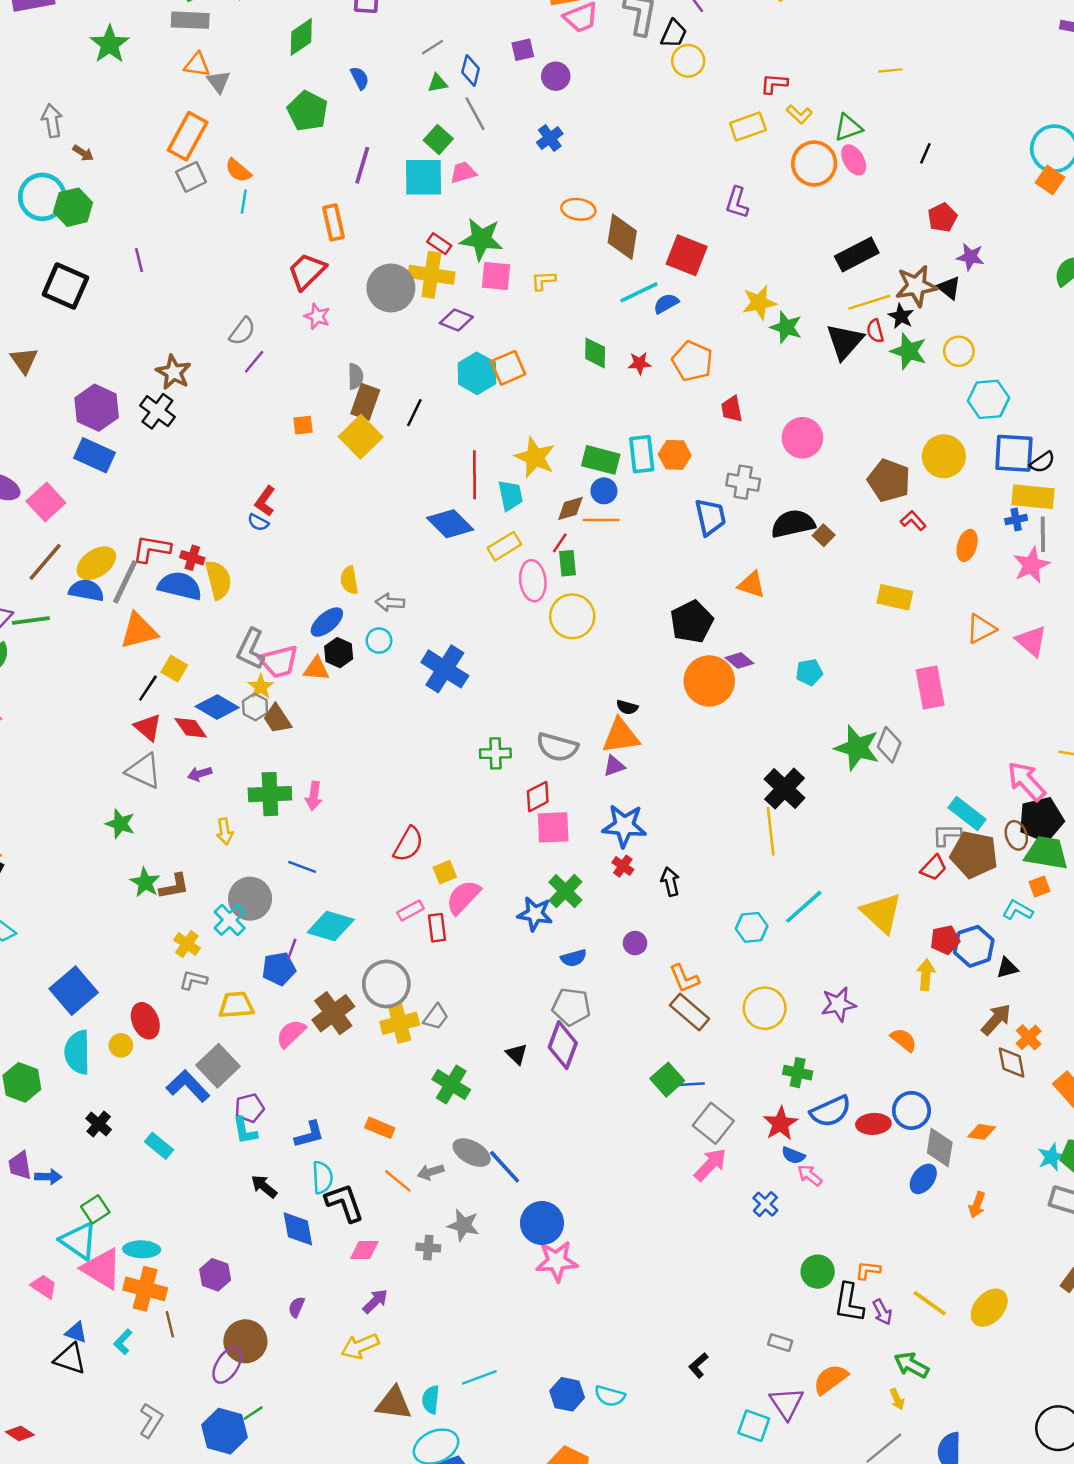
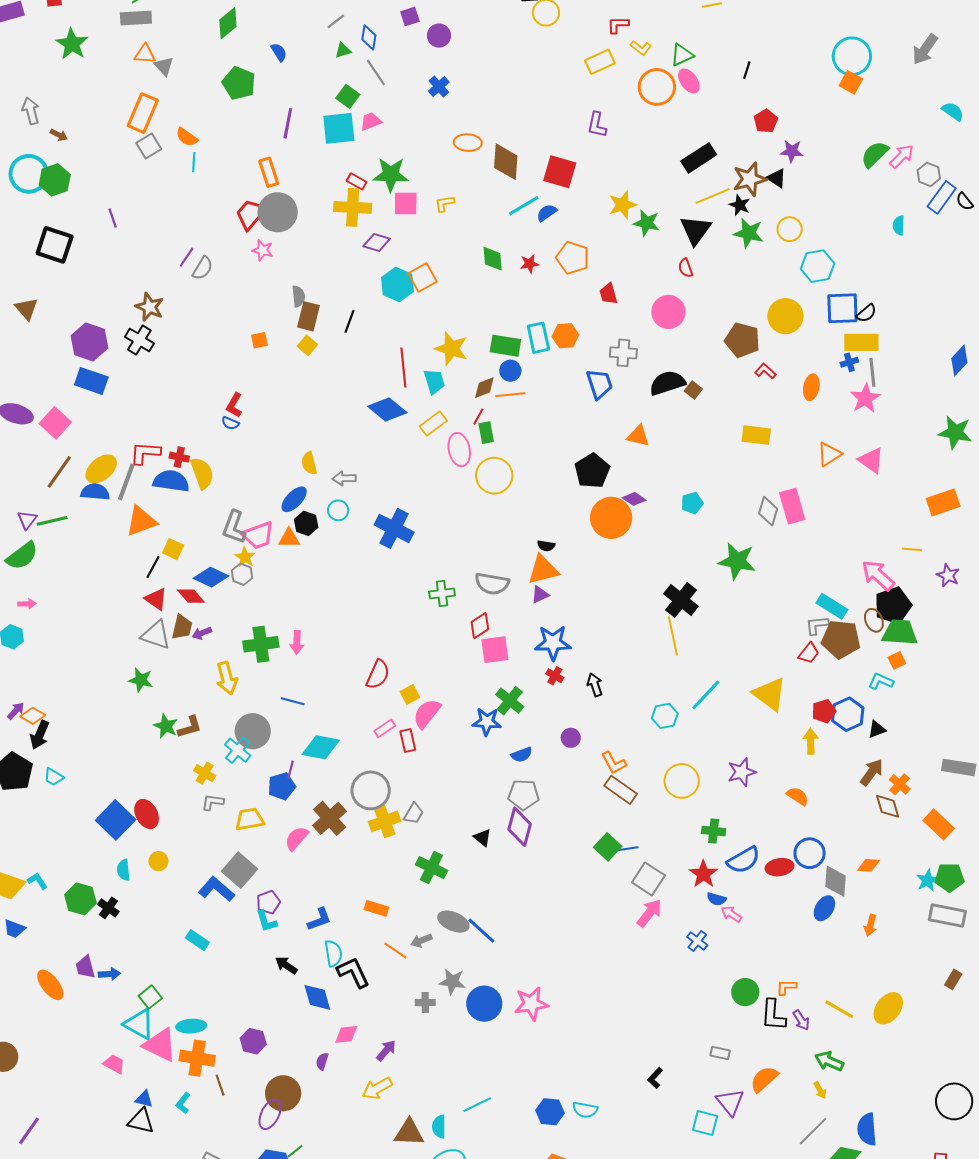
gray circle: (391, 288) -> (278, 212), moved
red semicircle: (875, 331) -> (686, 268), moved
purple line: (254, 362) -> (187, 257), moved
yellow square: (361, 437) -> (307, 345), size x0.6
brown trapezoid: (277, 719) -> (182, 627), moved, turned -128
gray diamond: (889, 745) -> (768, 511), moved
yellow arrow: (225, 831) -> (227, 678), size x1.5
red ellipse: (145, 1021) -> (147, 814), moved
cyan semicircle: (77, 1052) -> (123, 870), size x0.6
black cross: (99, 1124) -> (108, 908), moved
blue circle: (542, 1223) -> (484, 1004), moved
pink diamond: (364, 1250) -> (346, 1034), moved

